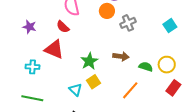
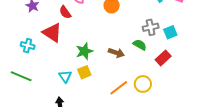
gray cross: (128, 23) -> (151, 27), moved
yellow circle: (167, 65) -> (143, 84), moved
green semicircle: (146, 67) -> (140, 45), moved
red rectangle: (173, 88) -> (163, 58), moved

